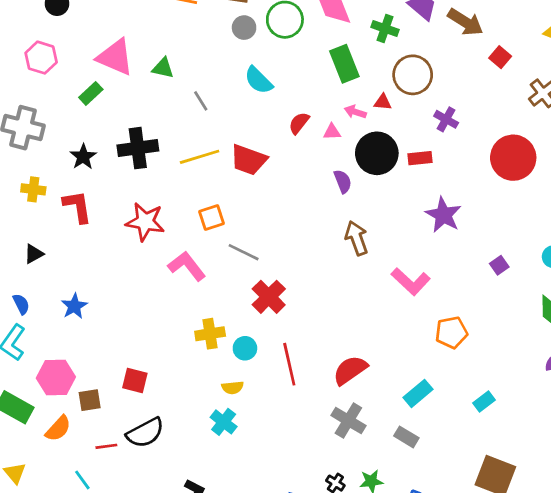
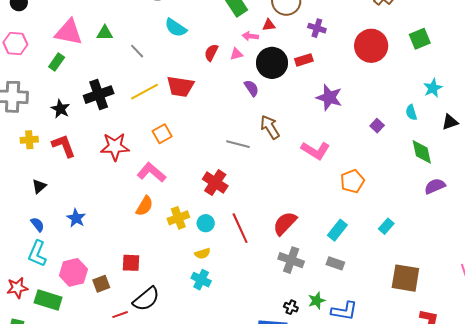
gray line: (244, 252) -> (238, 144), moved
orange semicircle: (58, 429) -> (144, 206), moved

